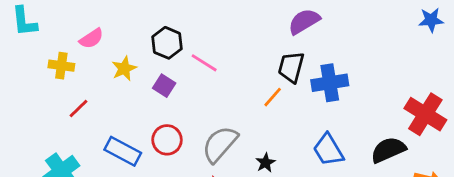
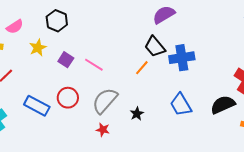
black hexagon: (167, 43) -> (57, 21), moved
pink line: (204, 63) -> (94, 65), moved
black trapezoid: (291, 67) -> (155, 47), turned -55

